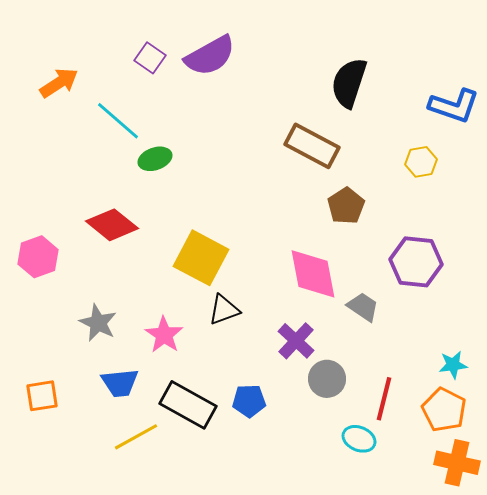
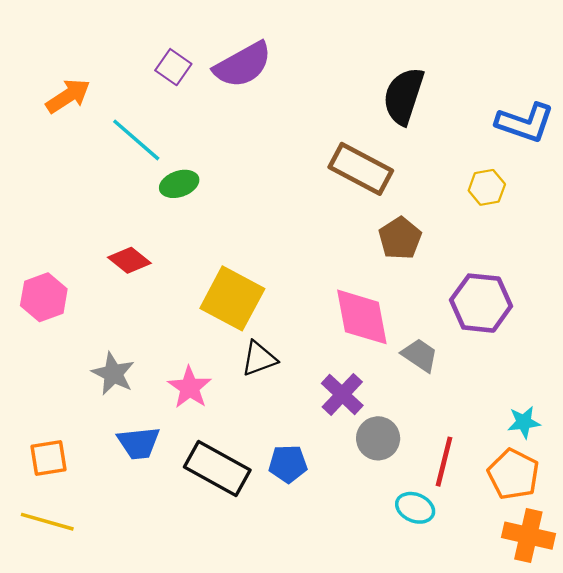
red diamond: (112, 225) -> (129, 260), size x0.7
yellow line: (136, 437) -> (47, 522), moved, turned 45

